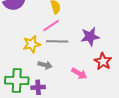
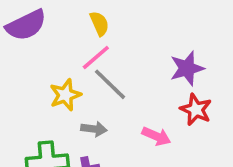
purple star: (90, 37) -> (187, 68), moved
gray line: (57, 41) -> (110, 84), turned 50

